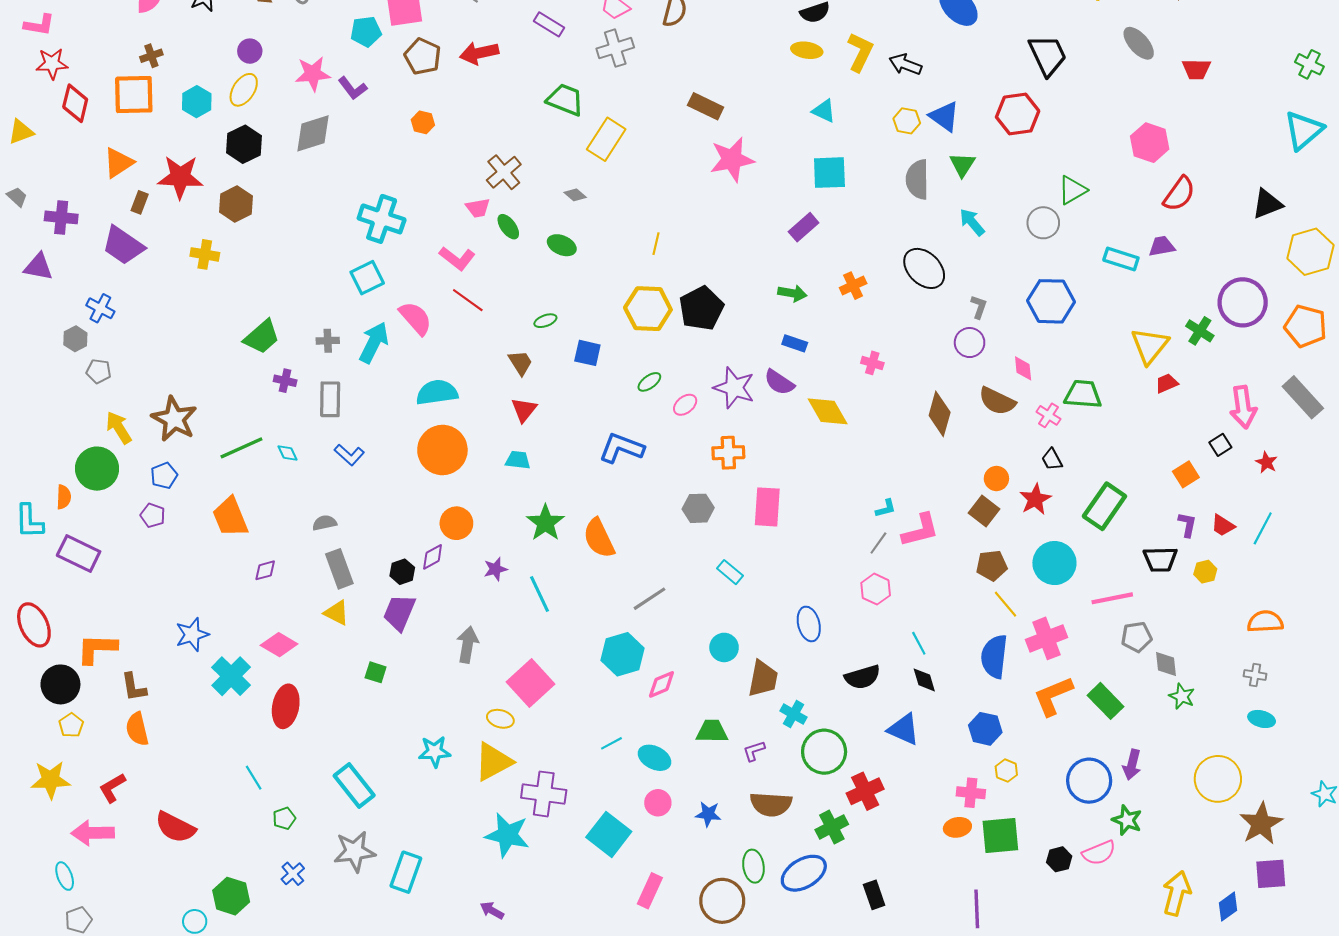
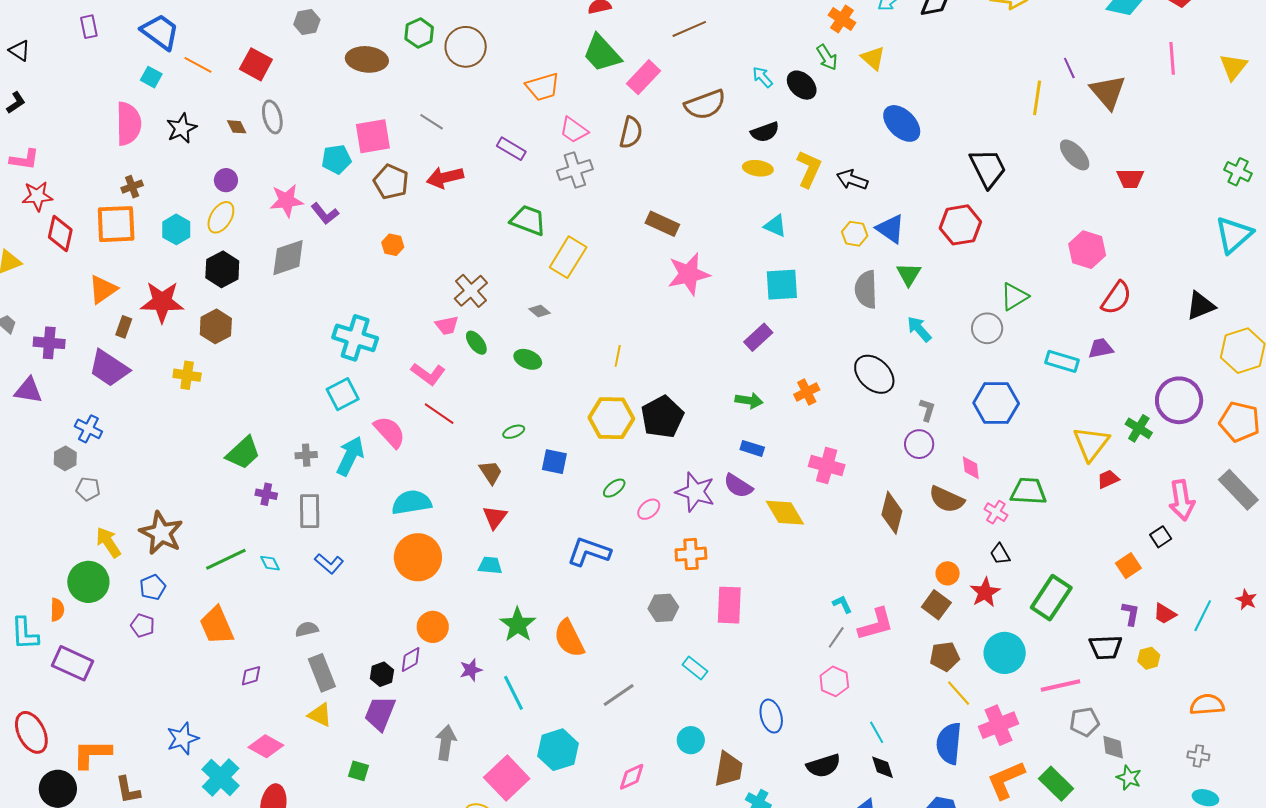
pink cross: (872, 363) -> (827, 466), size x1.6
red star: (1266, 462) -> (1246, 600), moved
cyan L-shape: (886, 508) -> (842, 604), turned -100
cyan hexagon: (623, 654) -> (558, 750), moved

